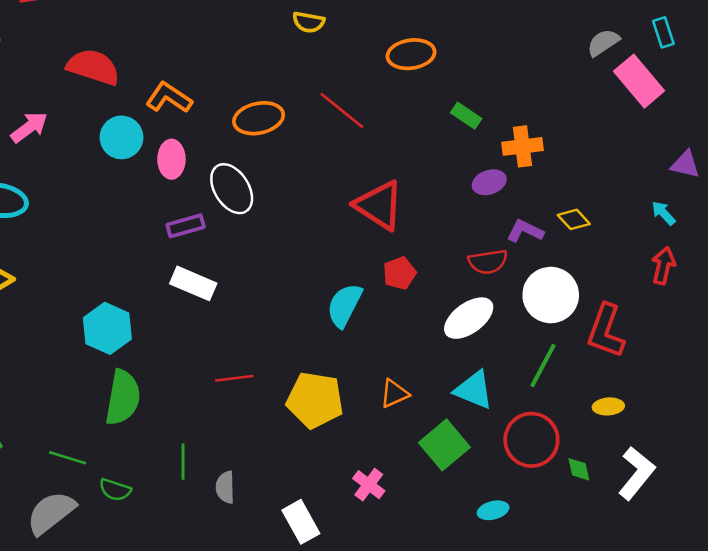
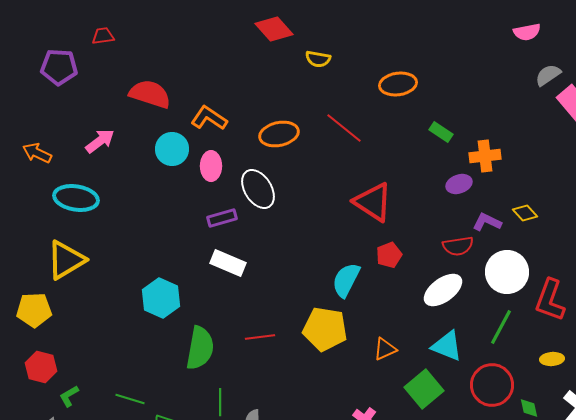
green semicircle: (123, 398) -> (200, 348), moved
yellow pentagon: (315, 400) -> (325, 329), moved

